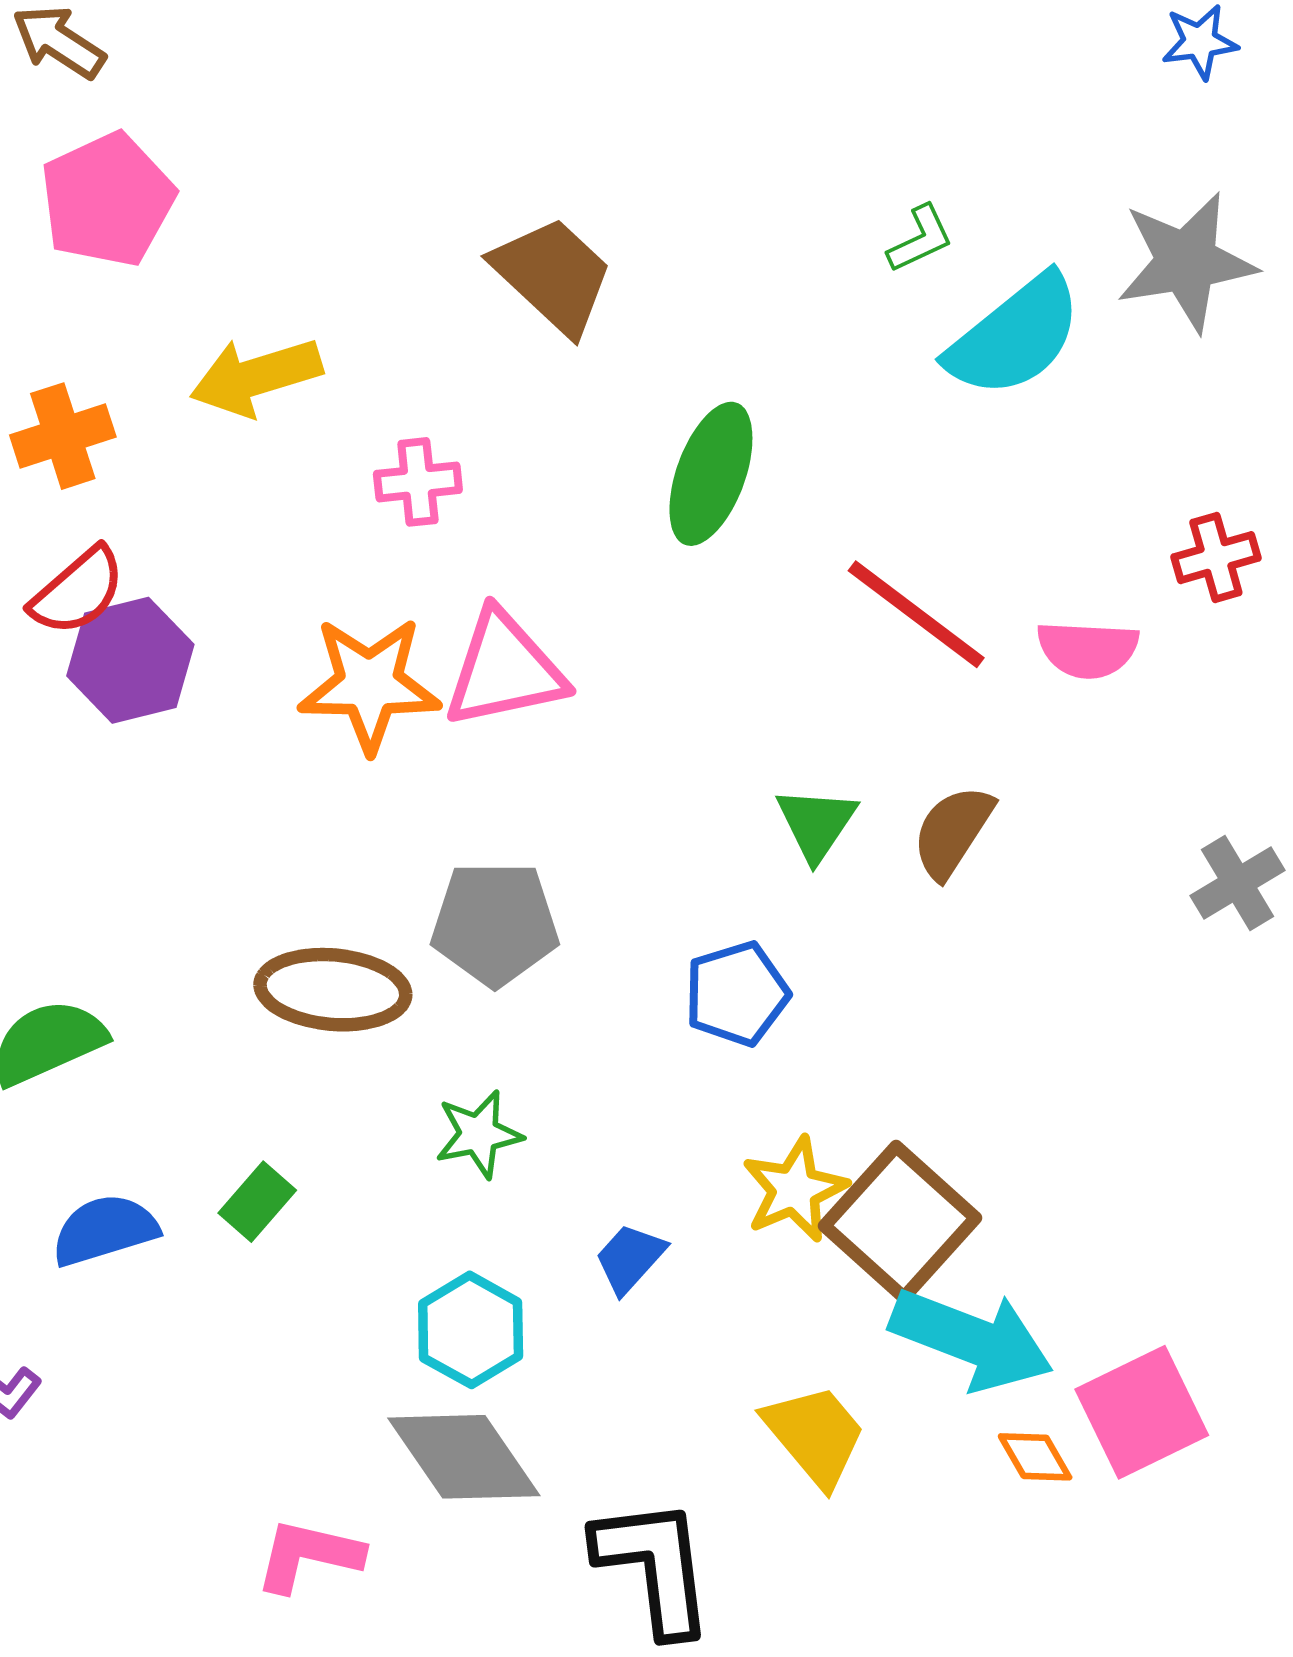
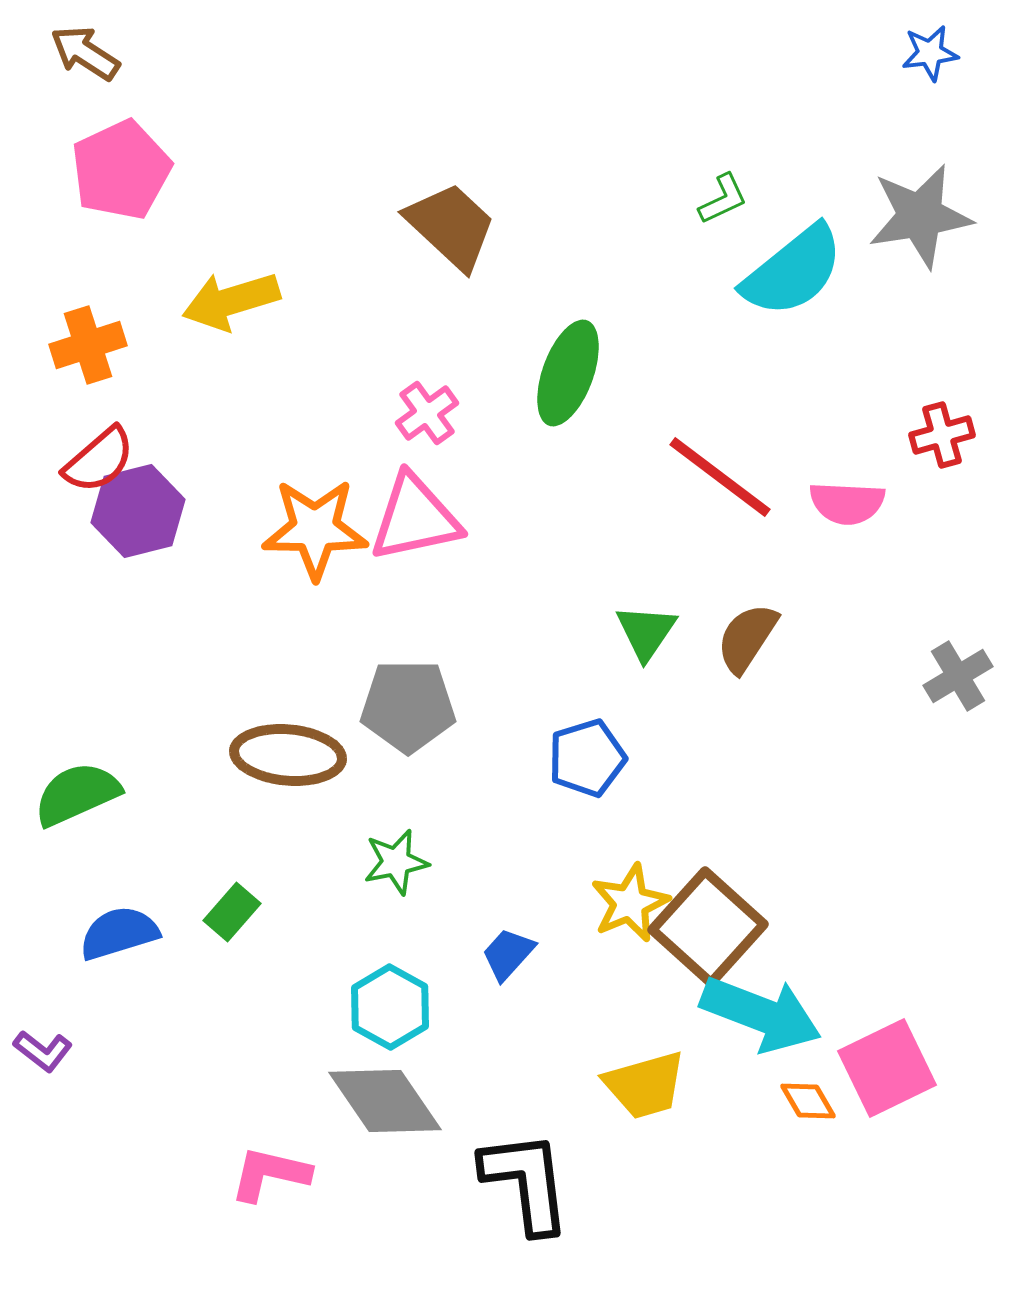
pink cross: (418, 482) -> (427, 413), moved, turned -30
yellow trapezoid: (815, 1435) -> (645, 1085), turned 114

